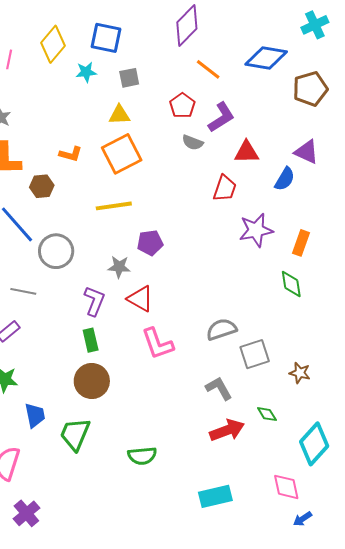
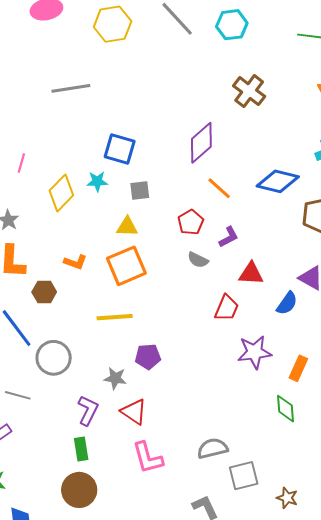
yellow diamond: (53, 44) -> (61, 193), moved
purple L-shape: (221, 117) -> (229, 237), size x0.7

